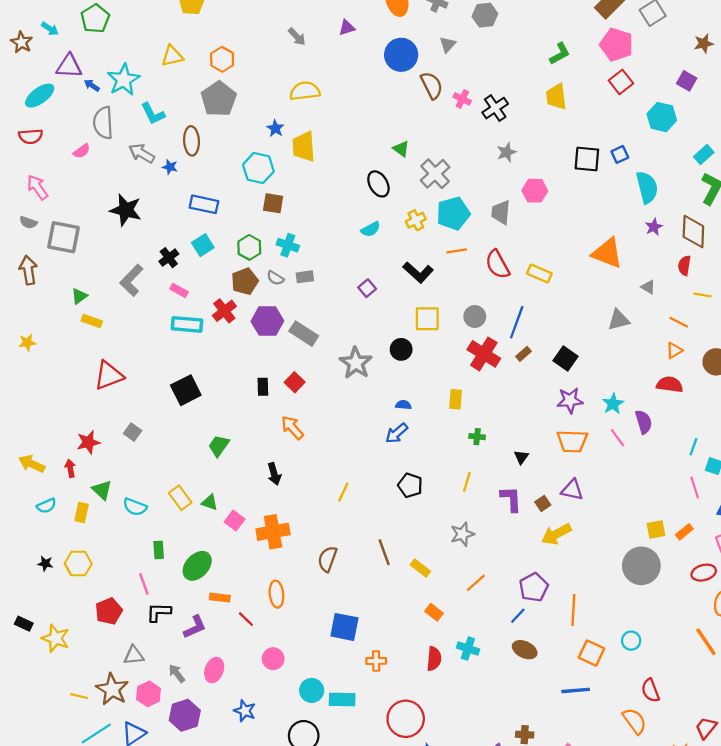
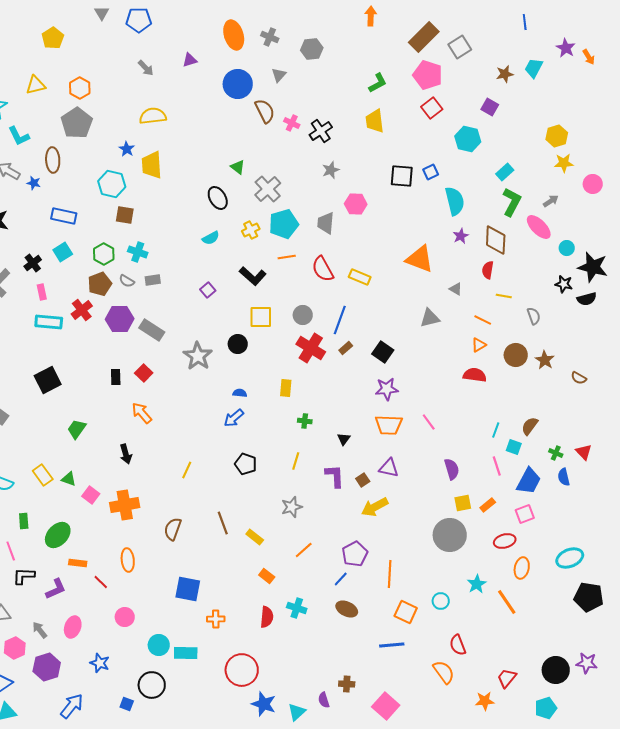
pink rectangle: (179, 290) -> (42, 292), turned 49
cyan star: (613, 404) -> (477, 584), moved
purple semicircle: (644, 422) -> (452, 469), moved

